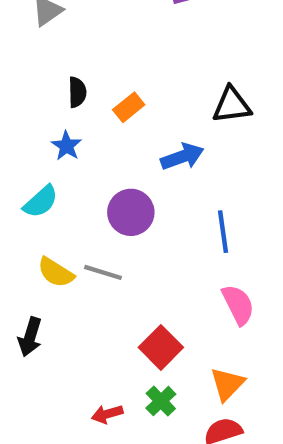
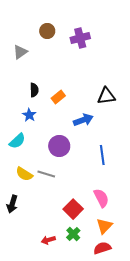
pink semicircle: (238, 305) -> (101, 198), moved

